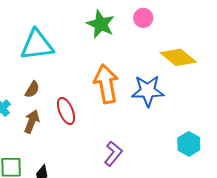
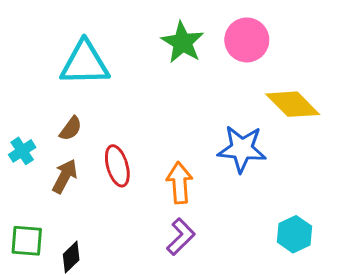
pink circle: (143, 18) -> (247, 40), size x1.5
orange arrow: (106, 84) -> (180, 183), moved, size x0.7

